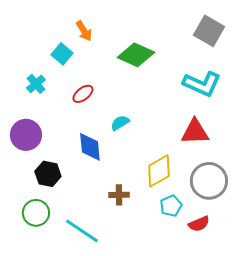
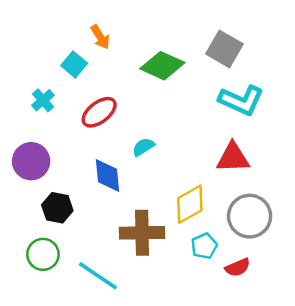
gray square: (209, 31) -> (224, 49), moved
red ellipse: (83, 94) -> (99, 112), size x1.4
brown cross: (119, 195) -> (142, 233), size x1.8

